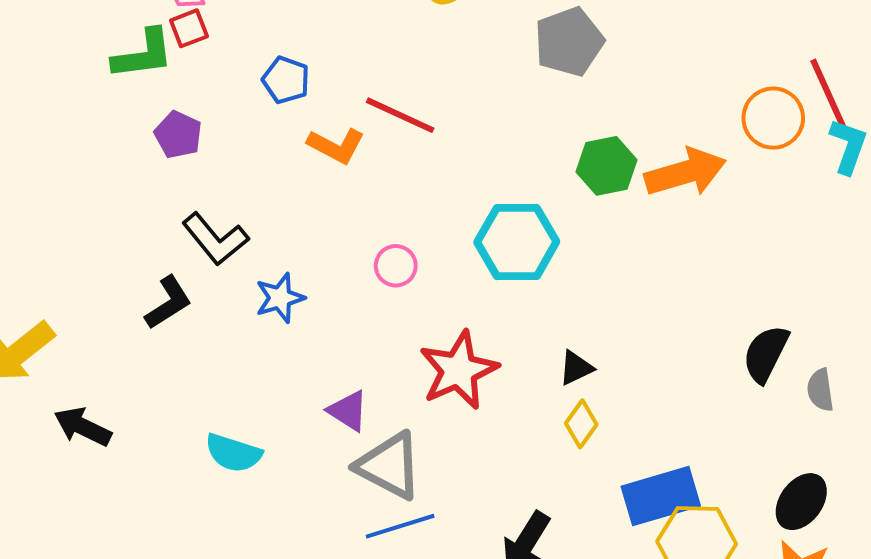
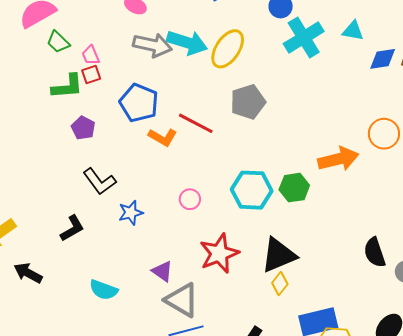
gray pentagon: (569, 42) -> (248, 102), moved
blue pentagon: (286, 80) -> (139, 103), size x1.6
green hexagon: (606, 166) -> (294, 188), moved
black L-shape: (168, 303) -> (72, 228), moved
black semicircle: (766, 354) -> (375, 252), turned -48
black triangle: (576, 368) -> (278, 255), size x2.0

